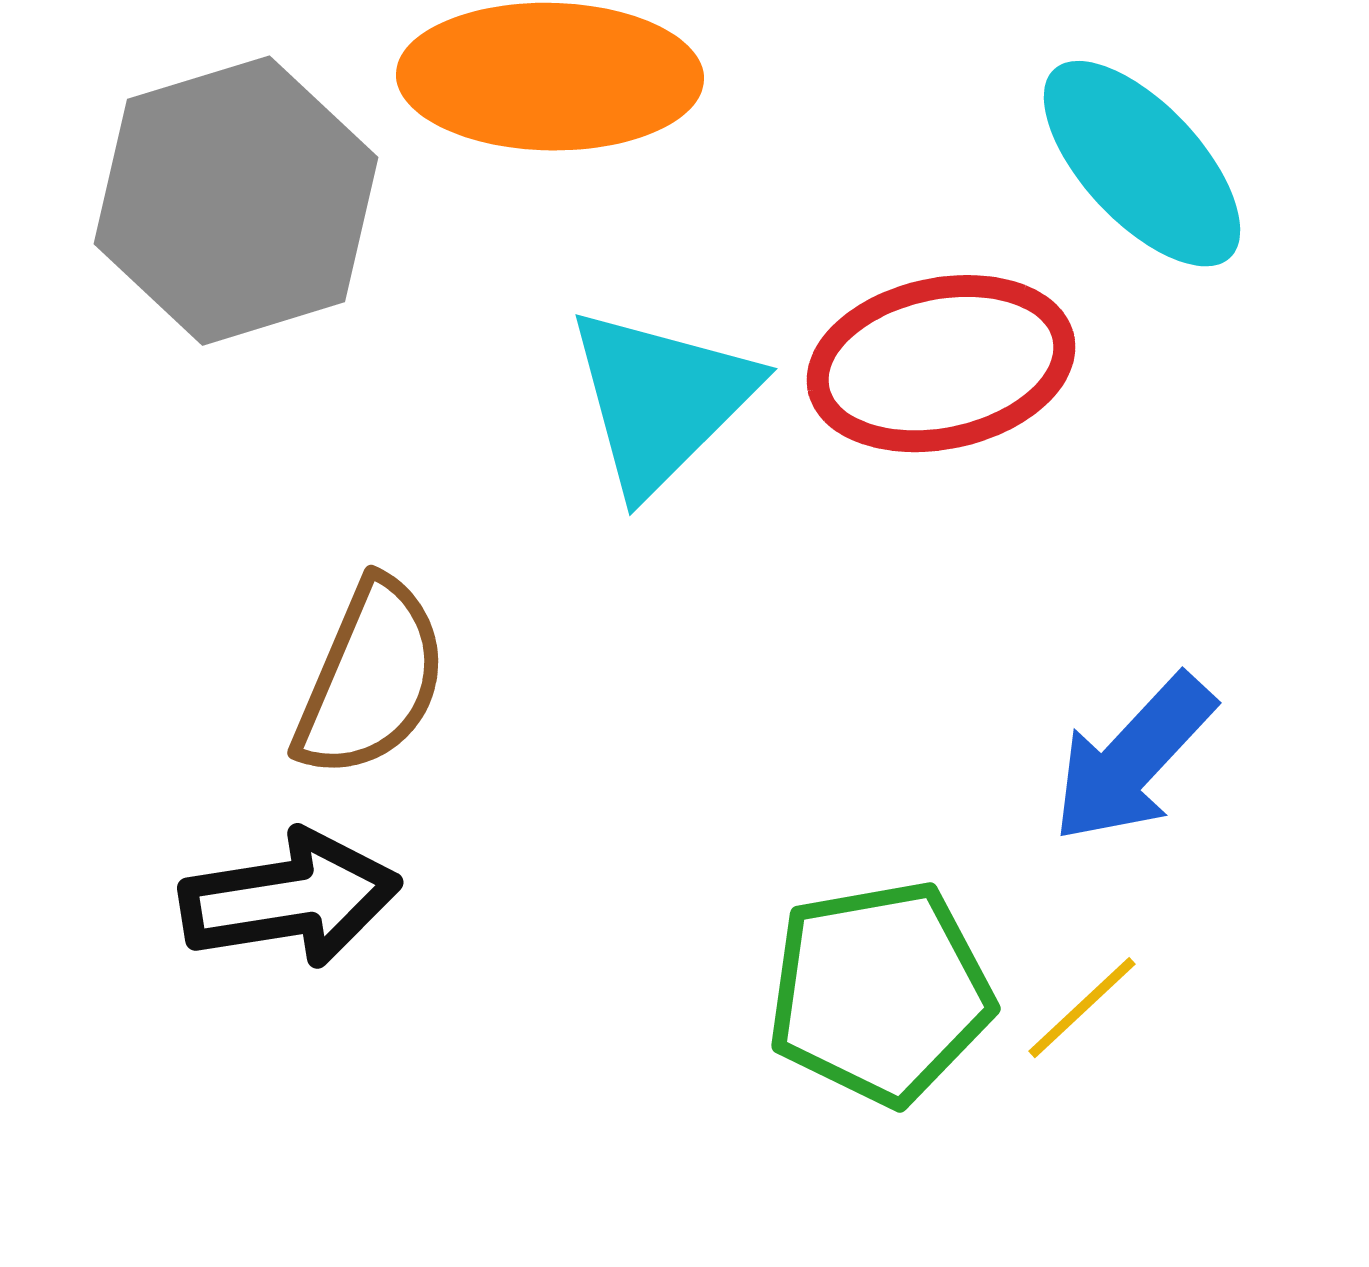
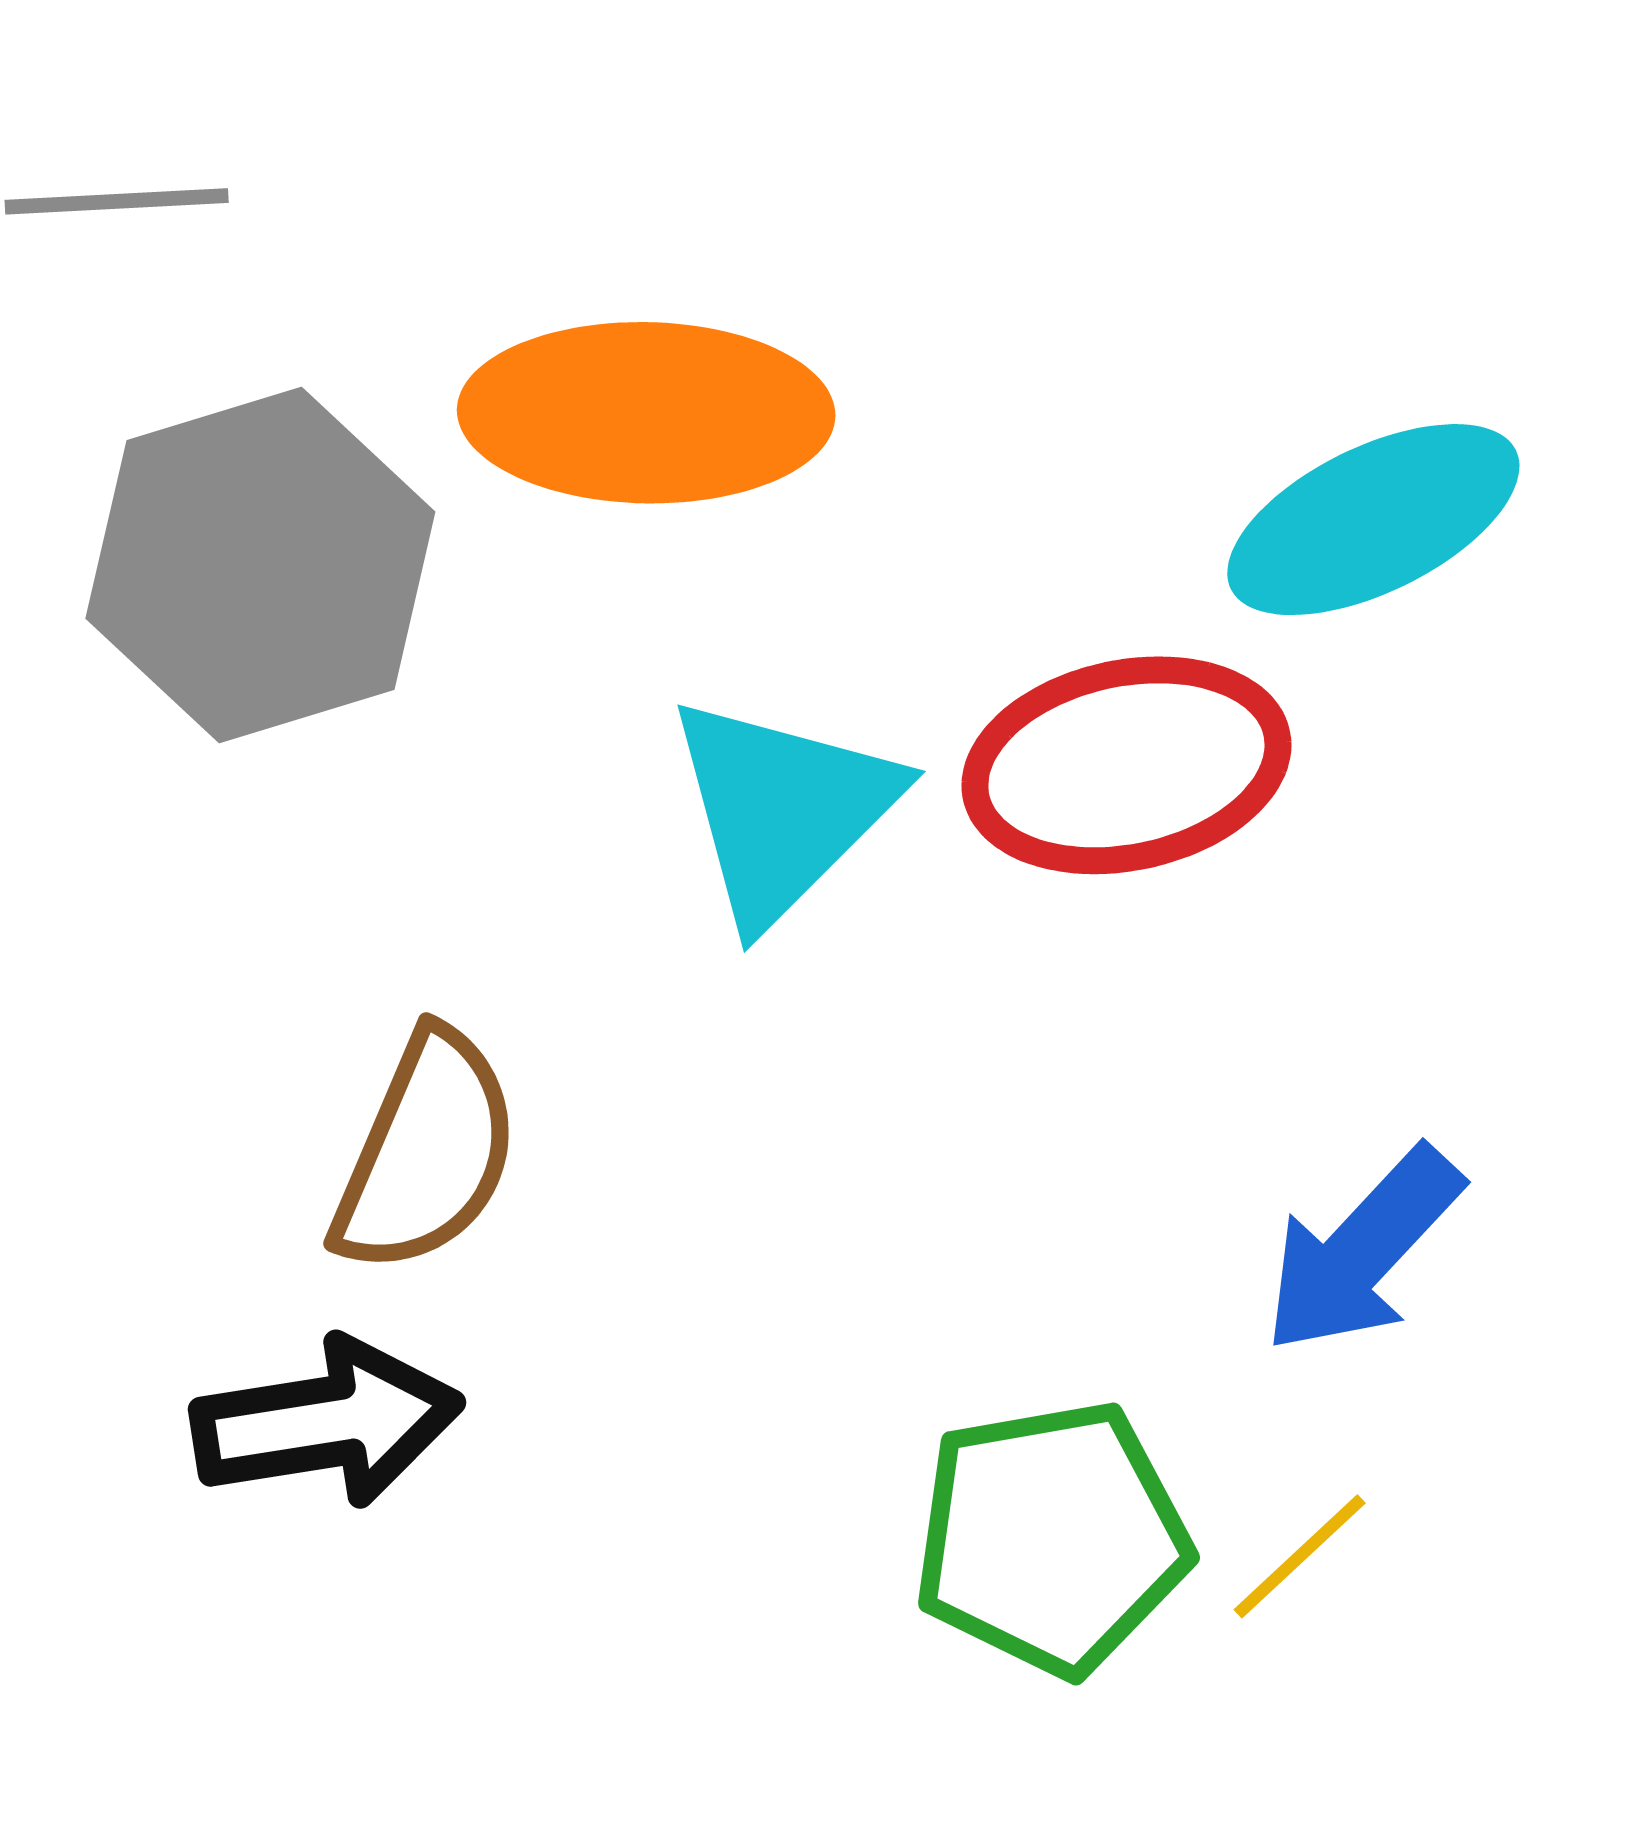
cyan ellipse: (1142, 164) -> (1373, 520), turned -73

